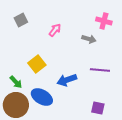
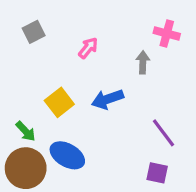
gray arrow: (89, 39) -> (143, 62), turned -104
purple line: (100, 70) -> (164, 133), moved, turned 48
blue arrow: (67, 80) -> (107, 99), moved

